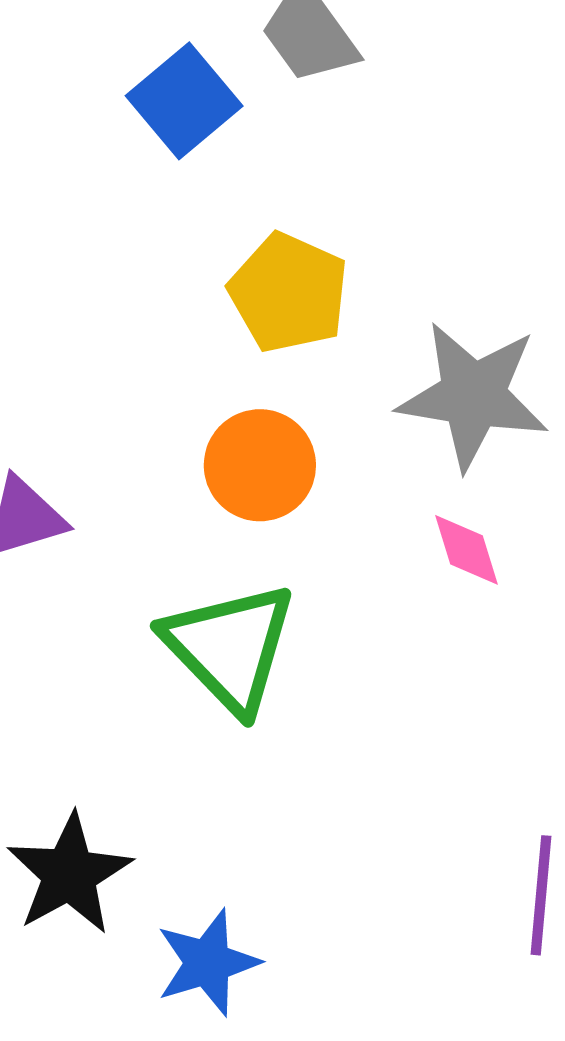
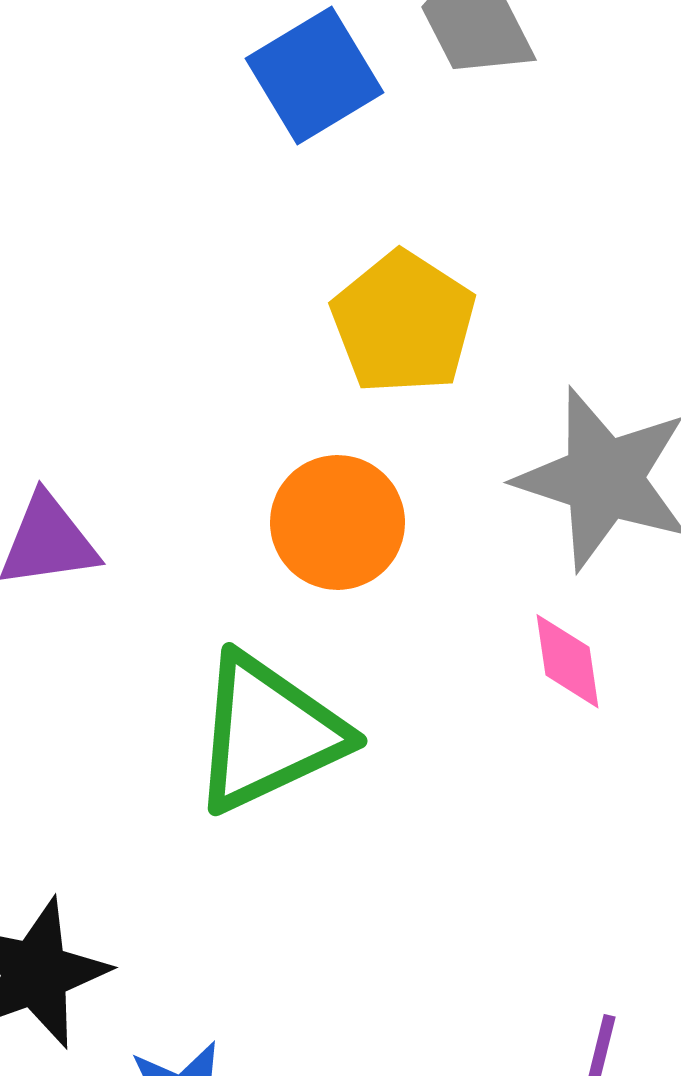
green triangle: (230, 647) -> (268, 733), turned 40

